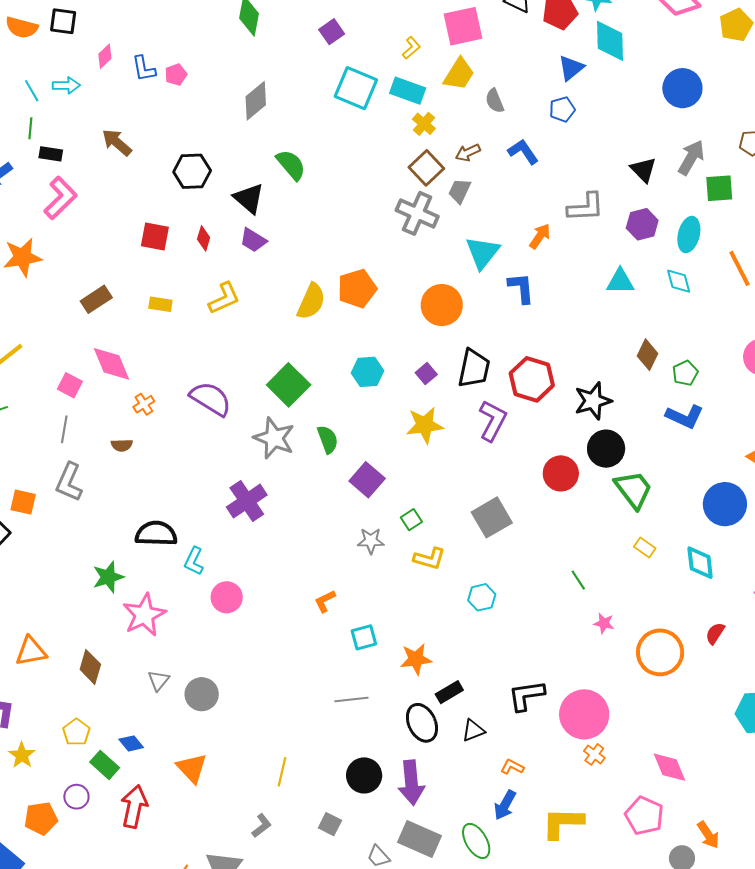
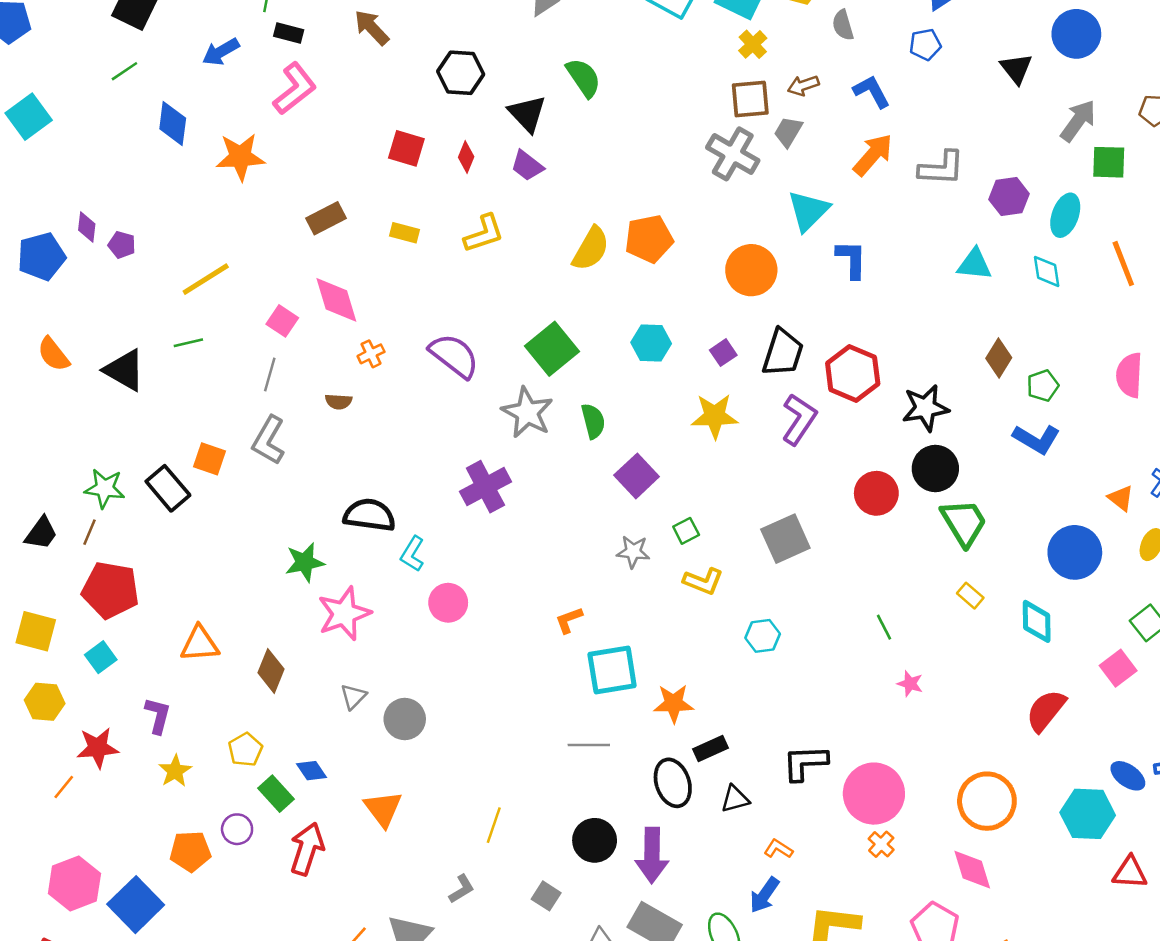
brown square: (426, 168) -> (750, 99), turned 32
black triangle: (643, 170) -> (1016, 69), moved
orange arrow: (540, 236) -> (873, 155), moved, size x1.4
red semicircle: (715, 633) -> (1046, 711), size x1.6
cyan square: (364, 637) -> (612, 670), size x1.6
orange circle: (660, 652) -> (987, 801), moved

